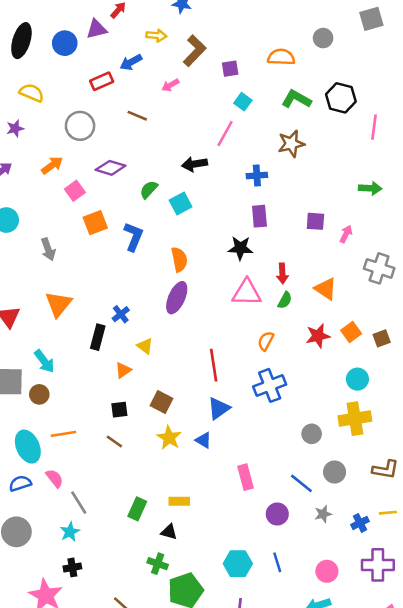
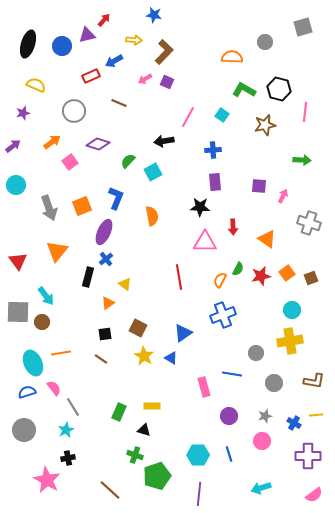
purple square: (230, 69) -> (167, 82), moved, turned 32
cyan square: (243, 102) -> (222, 115), moved
brown star: (291, 144) -> (265, 125), moved
orange square: (95, 223) -> (82, 206), moved
gray arrow: (48, 249) -> (49, 208), size x1.4
purple ellipse: (177, 298) -> (104, 232), moved
green semicircle: (285, 300) -> (238, 269), moved
red line: (214, 365) -> (179, 277), moved
blue line: (301, 483) -> (232, 374), moved, turned -30
blue cross: (360, 523) -> (294, 423), turned -32
pink circle: (327, 571) -> (262, 441), moved

